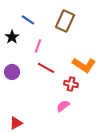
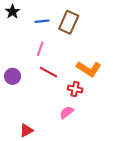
blue line: (28, 20) -> (42, 21), moved, turned -40
black star: (12, 37) -> (13, 12), moved
red triangle: (16, 123) -> (26, 130), moved

